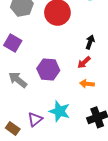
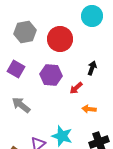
red arrow: (84, 62) -> (76, 88), moved
purple hexagon: (48, 70) -> (51, 75), moved

